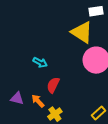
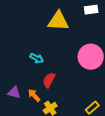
yellow triangle: (82, 32) -> (58, 21), moved, turned -30

